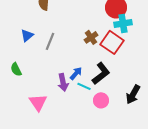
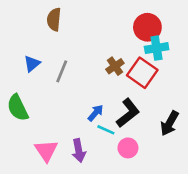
green semicircle: (16, 69) -> (18, 108), size x1.5
purple arrow: (63, 82) -> (79, 151), moved
black arrow: (133, 94) -> (169, 123), moved

